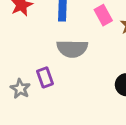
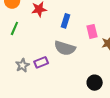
purple rectangle: (45, 77) -> (41, 62), turned 72

